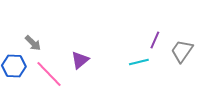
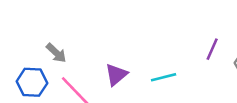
cyan line: (139, 62) -> (164, 77), moved

